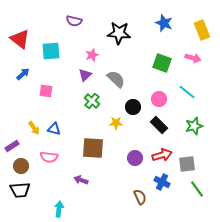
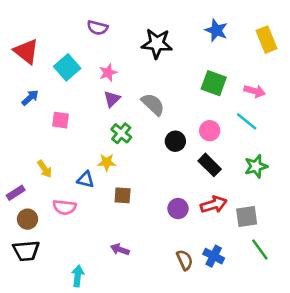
cyan square: (51, 51) -> (67, 67), turned -36
pink star: (92, 55) -> (108, 73), moved
pink arrow: (193, 58) -> (255, 91), moved
yellow star: (116, 123) -> (107, 162), moved
blue triangle: (54, 129) -> (86, 180), moved
brown square: (93, 148) -> (123, 195), size x0.6
purple arrow: (81, 180) -> (120, 249), moved
blue cross: (162, 182) -> (214, 256), moved

